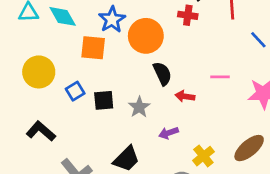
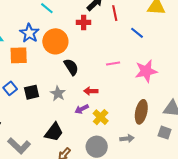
red arrow: (185, 96) -> (91, 91), moved
brown ellipse: (249, 148) -> (141, 112), turned -30
yellow cross: (203, 156) -> (101, 117), moved

